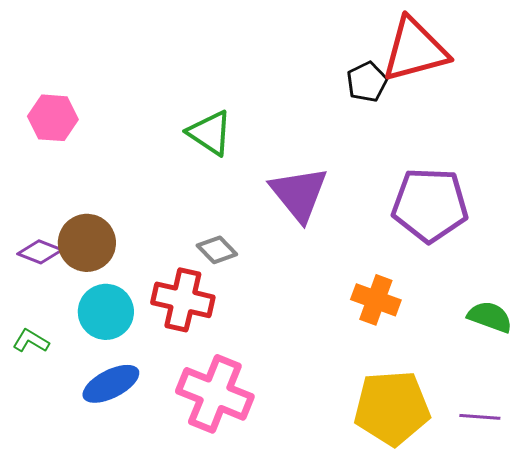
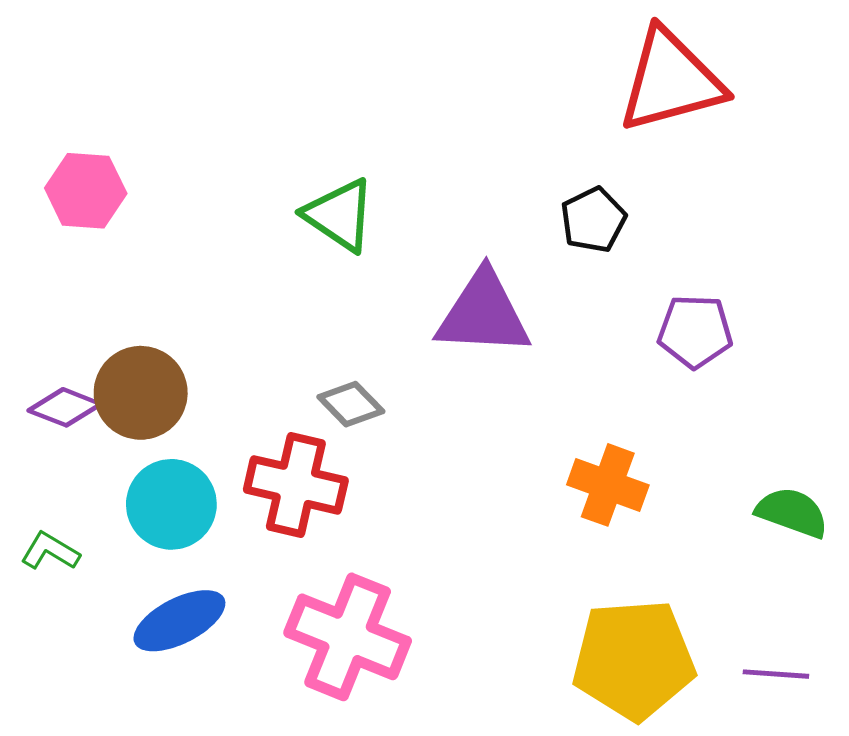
black pentagon: (367, 82) -> (593, 220), moved
purple triangle: (299, 194) -> (483, 314), turned -48
purple pentagon: (430, 205) -> (695, 331), size x0.6

